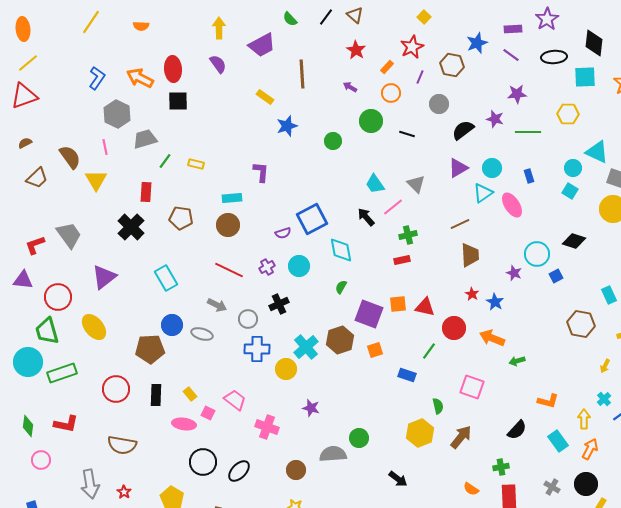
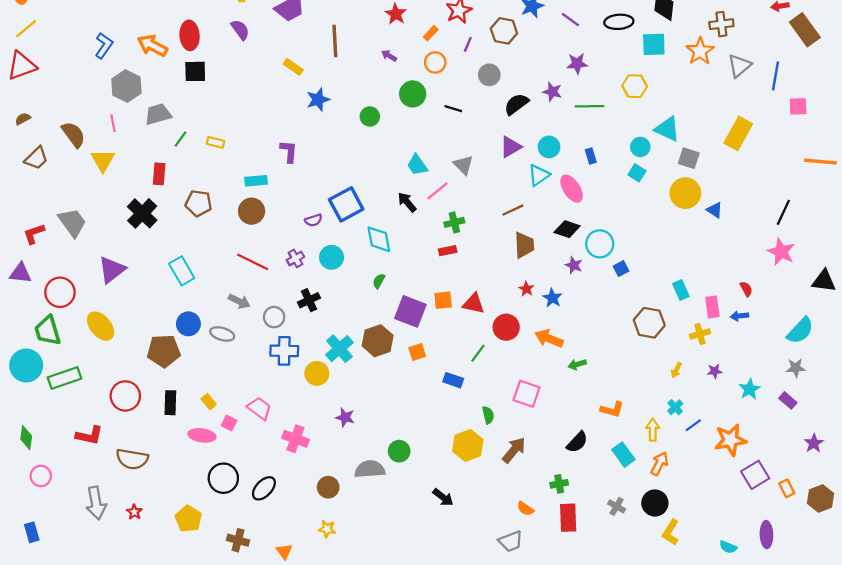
black diamond: (574, 241) -> (567, 229), moved
red L-shape: (66, 424) -> (89, 435), moved

